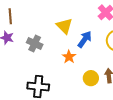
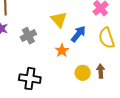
gray cross: (35, 43) -> (28, 36), turned 35

